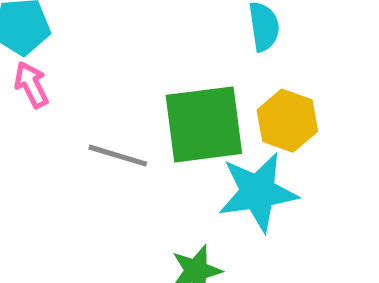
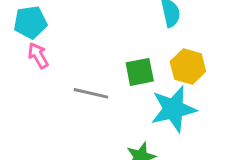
green square: (204, 124) -> (140, 72), size x0.6

